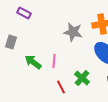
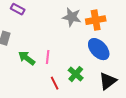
gray star: (73, 32) -> (72, 17), moved

